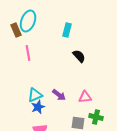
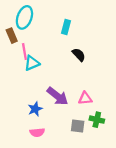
brown rectangle: (16, 30) -> (12, 36), moved
cyan triangle: (35, 95) -> (32, 63), moved
purple arrow: (59, 95) -> (57, 96), size x1.5

